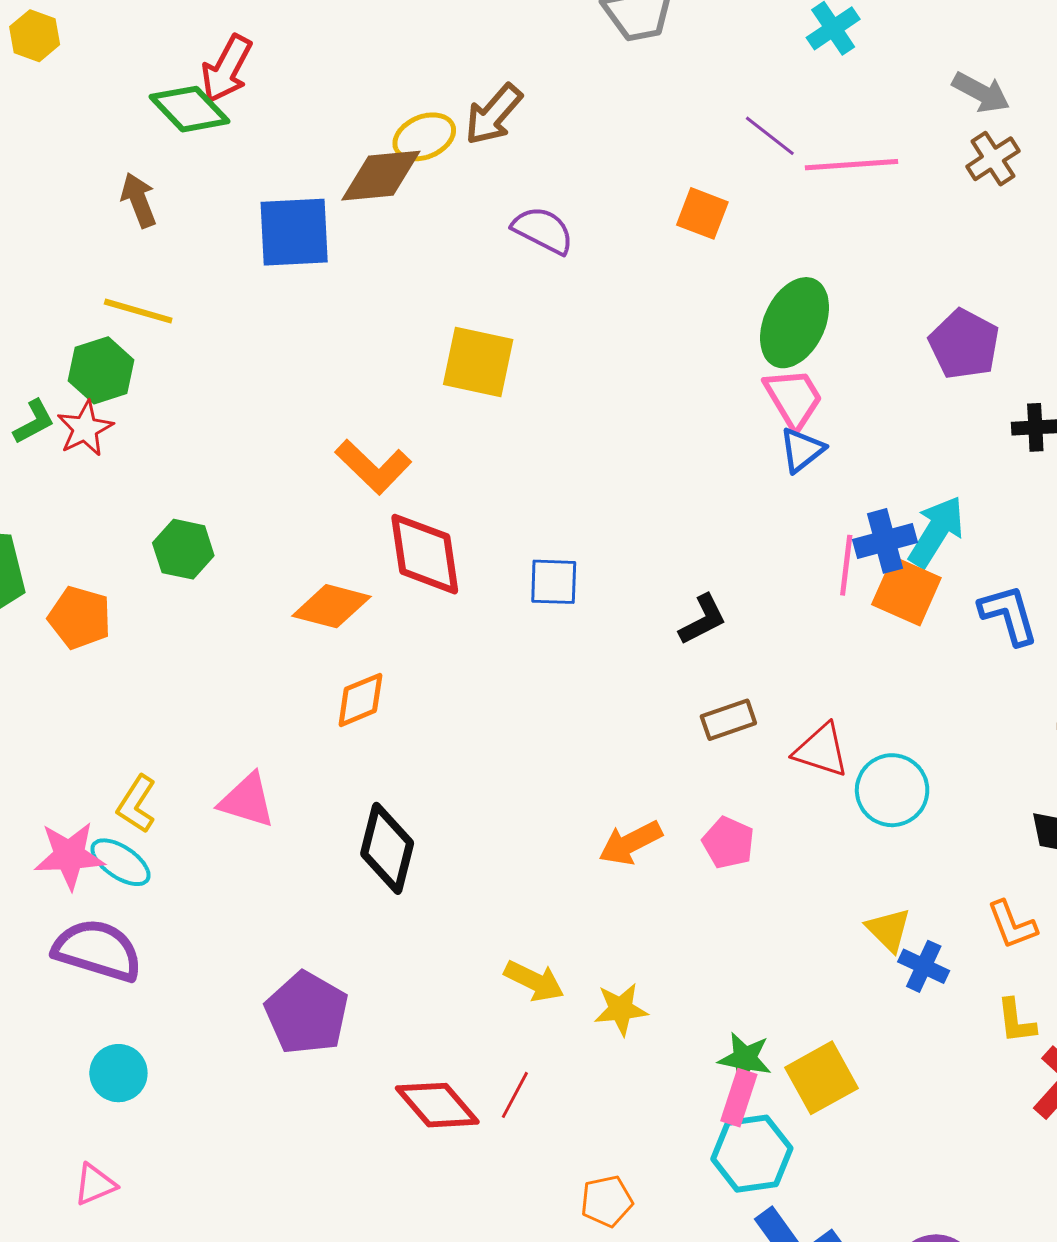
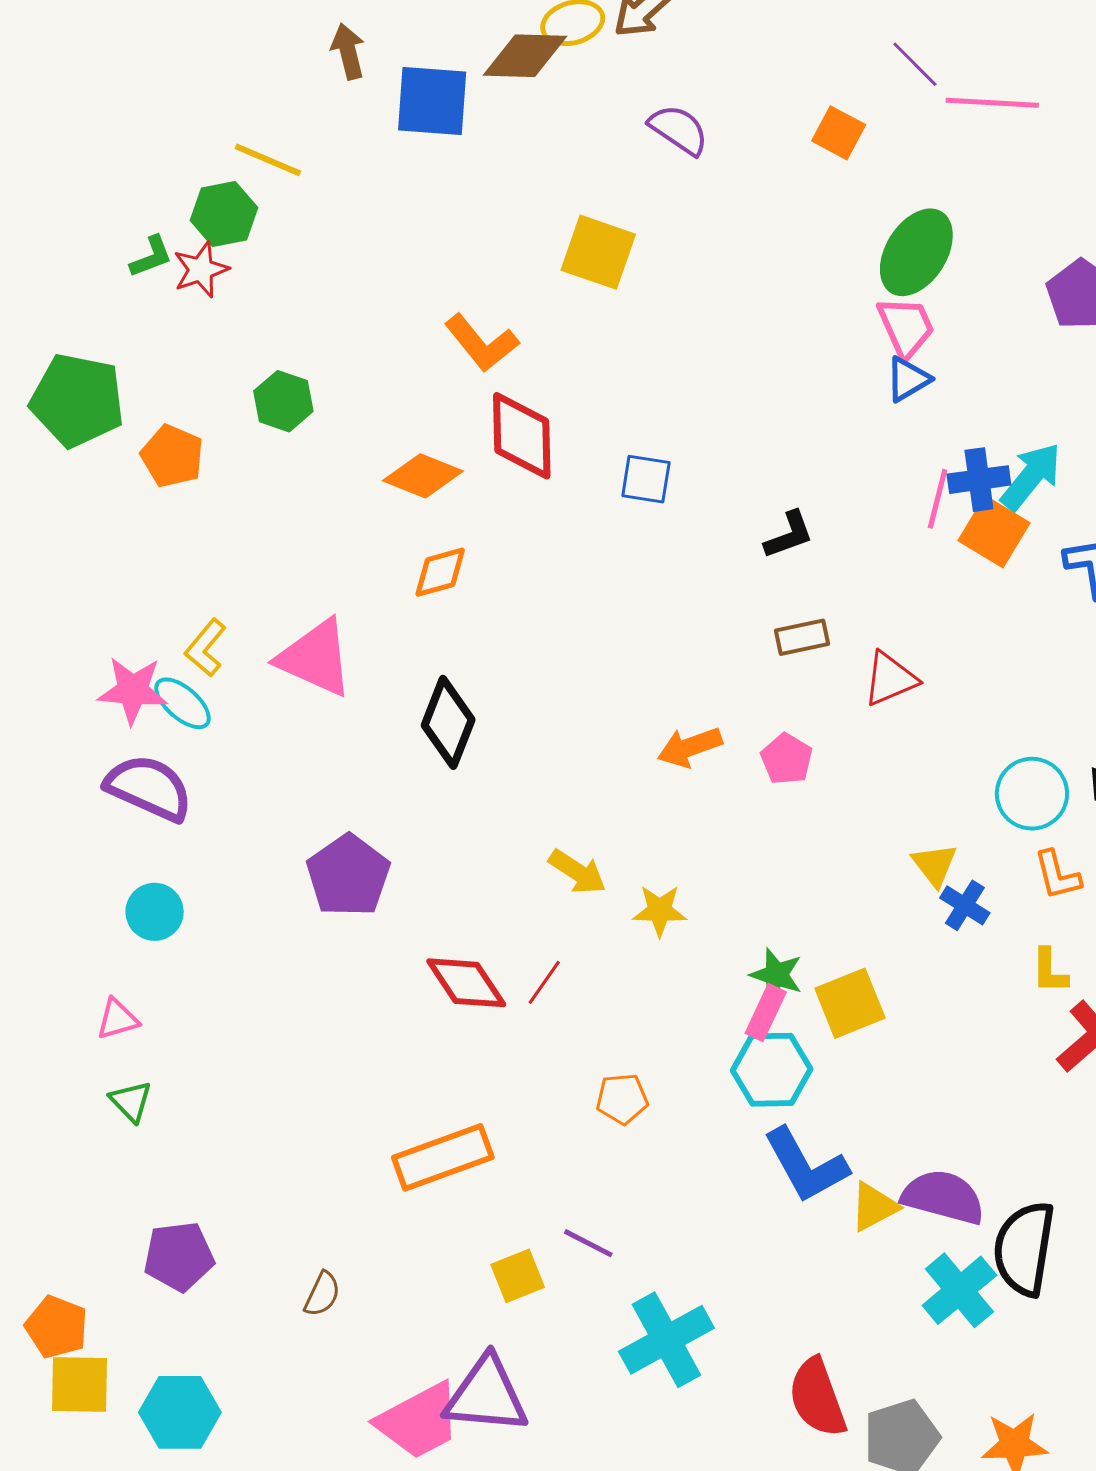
brown arrow: (139, 200) -> (348, 51), moved
red triangle: (821, 750) -> (890, 679), turned -48
cyan circle: (892, 790) -> (1032, 794), moved
pink triangle: (247, 801) -> (315, 658), size x1.4

